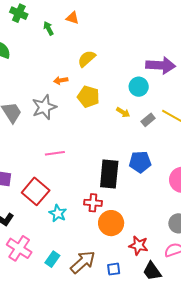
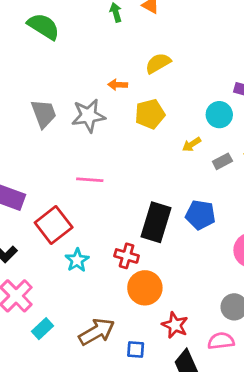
yellow pentagon: (88, 97) -> (150, 114), turned 30
yellow arrow: (123, 112) -> (192, 144), turned 104
cyan rectangle: (52, 259) -> (43, 329), moved

